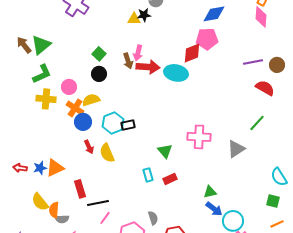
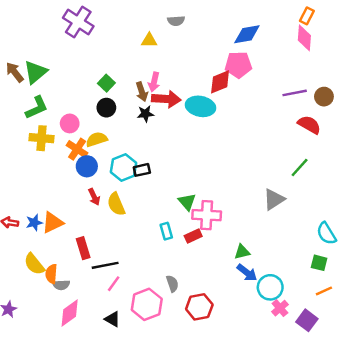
black star: (144, 15) -> (145, 114), moved
pink cross: (199, 137) -> (207, 215), moved

